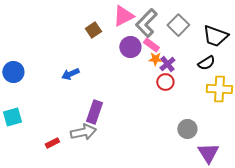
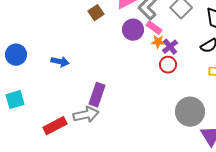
blue arrow: (70, 74) -> (60, 62), moved, turned -144
gray circle: (187, 129) -> (190, 112), size x1.5
red rectangle: (52, 143) -> (55, 126), size x1.6

